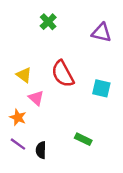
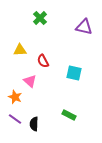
red semicircle: (63, 74) -> (43, 61), moved, size x0.6
yellow triangle: (24, 75) -> (20, 50), moved, turned -40
cyan square: (101, 88) -> (74, 73), moved

